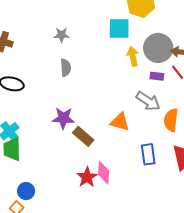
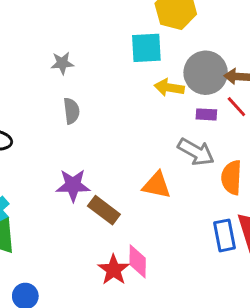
yellow arrow: (133, 56) -> (169, 88), turned -66
blue rectangle: (148, 154) -> (224, 235), moved

